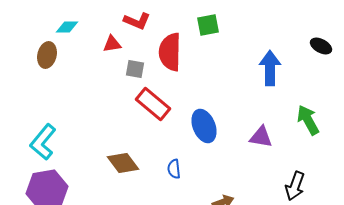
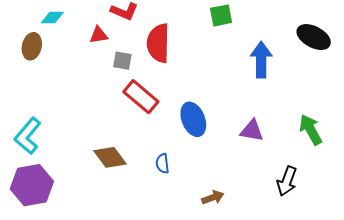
green square: (208, 25) -> (221, 15), moved
black ellipse: (321, 46) -> (314, 37), size x1.5
green arrow: (308, 120) -> (311, 130), moved

